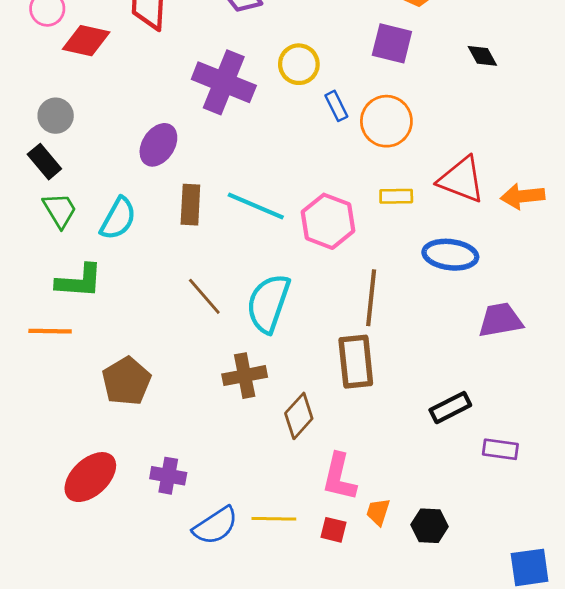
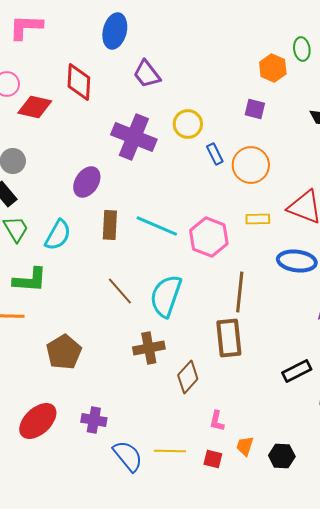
purple square: (392, 43) -> (255, 109), size x0.7
pink L-shape: (339, 477) -> (217, 421), size x0.6
blue semicircle: (215, 526) -> (128, 456), turned -96

